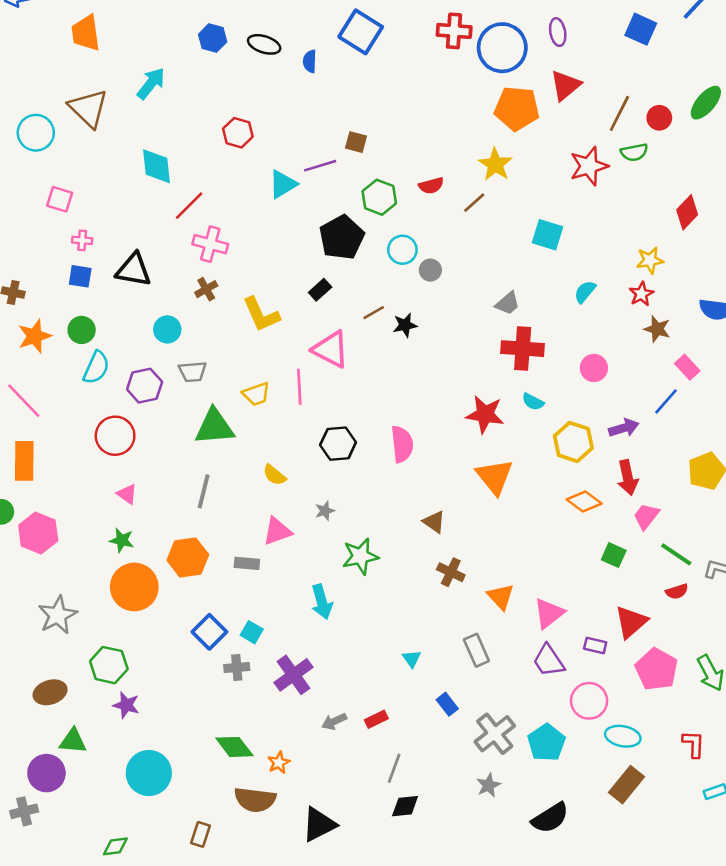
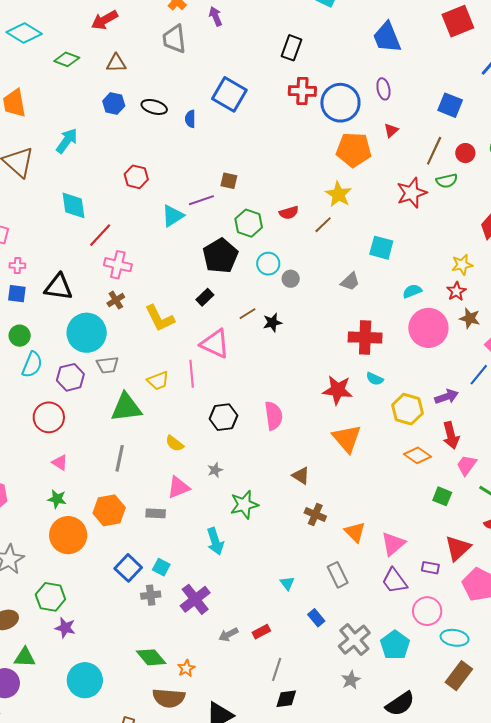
blue square: (641, 29) -> (450, 105), moved
red triangle: (566, 85) -> (391, 130), size x0.6
cyan semicircle: (585, 292) -> (412, 291), turned 30
gray trapezoid: (507, 303) -> (350, 282), moved
cyan circle: (167, 329) -> (87, 333), size x1.8
pink circle: (594, 368) -> (428, 328), moved, size x1.8

